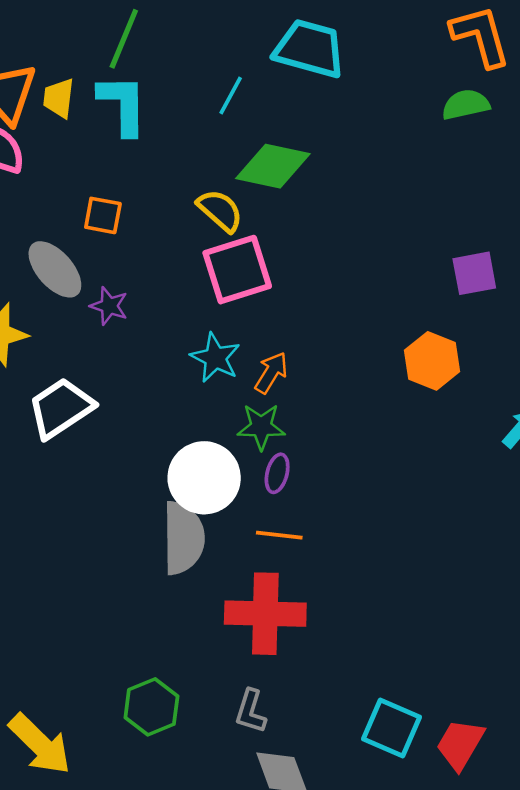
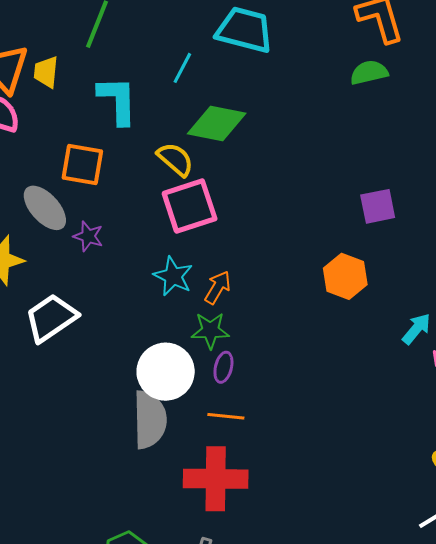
cyan L-shape: (123, 105) -> (118, 100), moved
orange square: (103, 215) -> (82, 164), size x1.4

